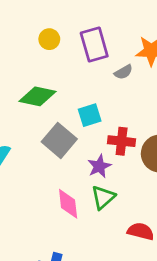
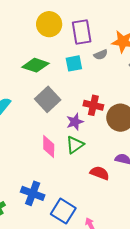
yellow circle: (49, 39) -> (49, 24), size x1.6
cyan square: (90, 115) -> (74, 63), moved

